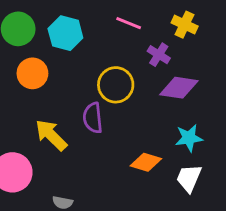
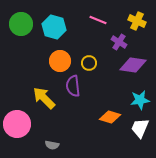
orange circle: (32, 73) -> (60, 61), moved
yellow circle: (116, 85) -> (89, 63), size x0.6

